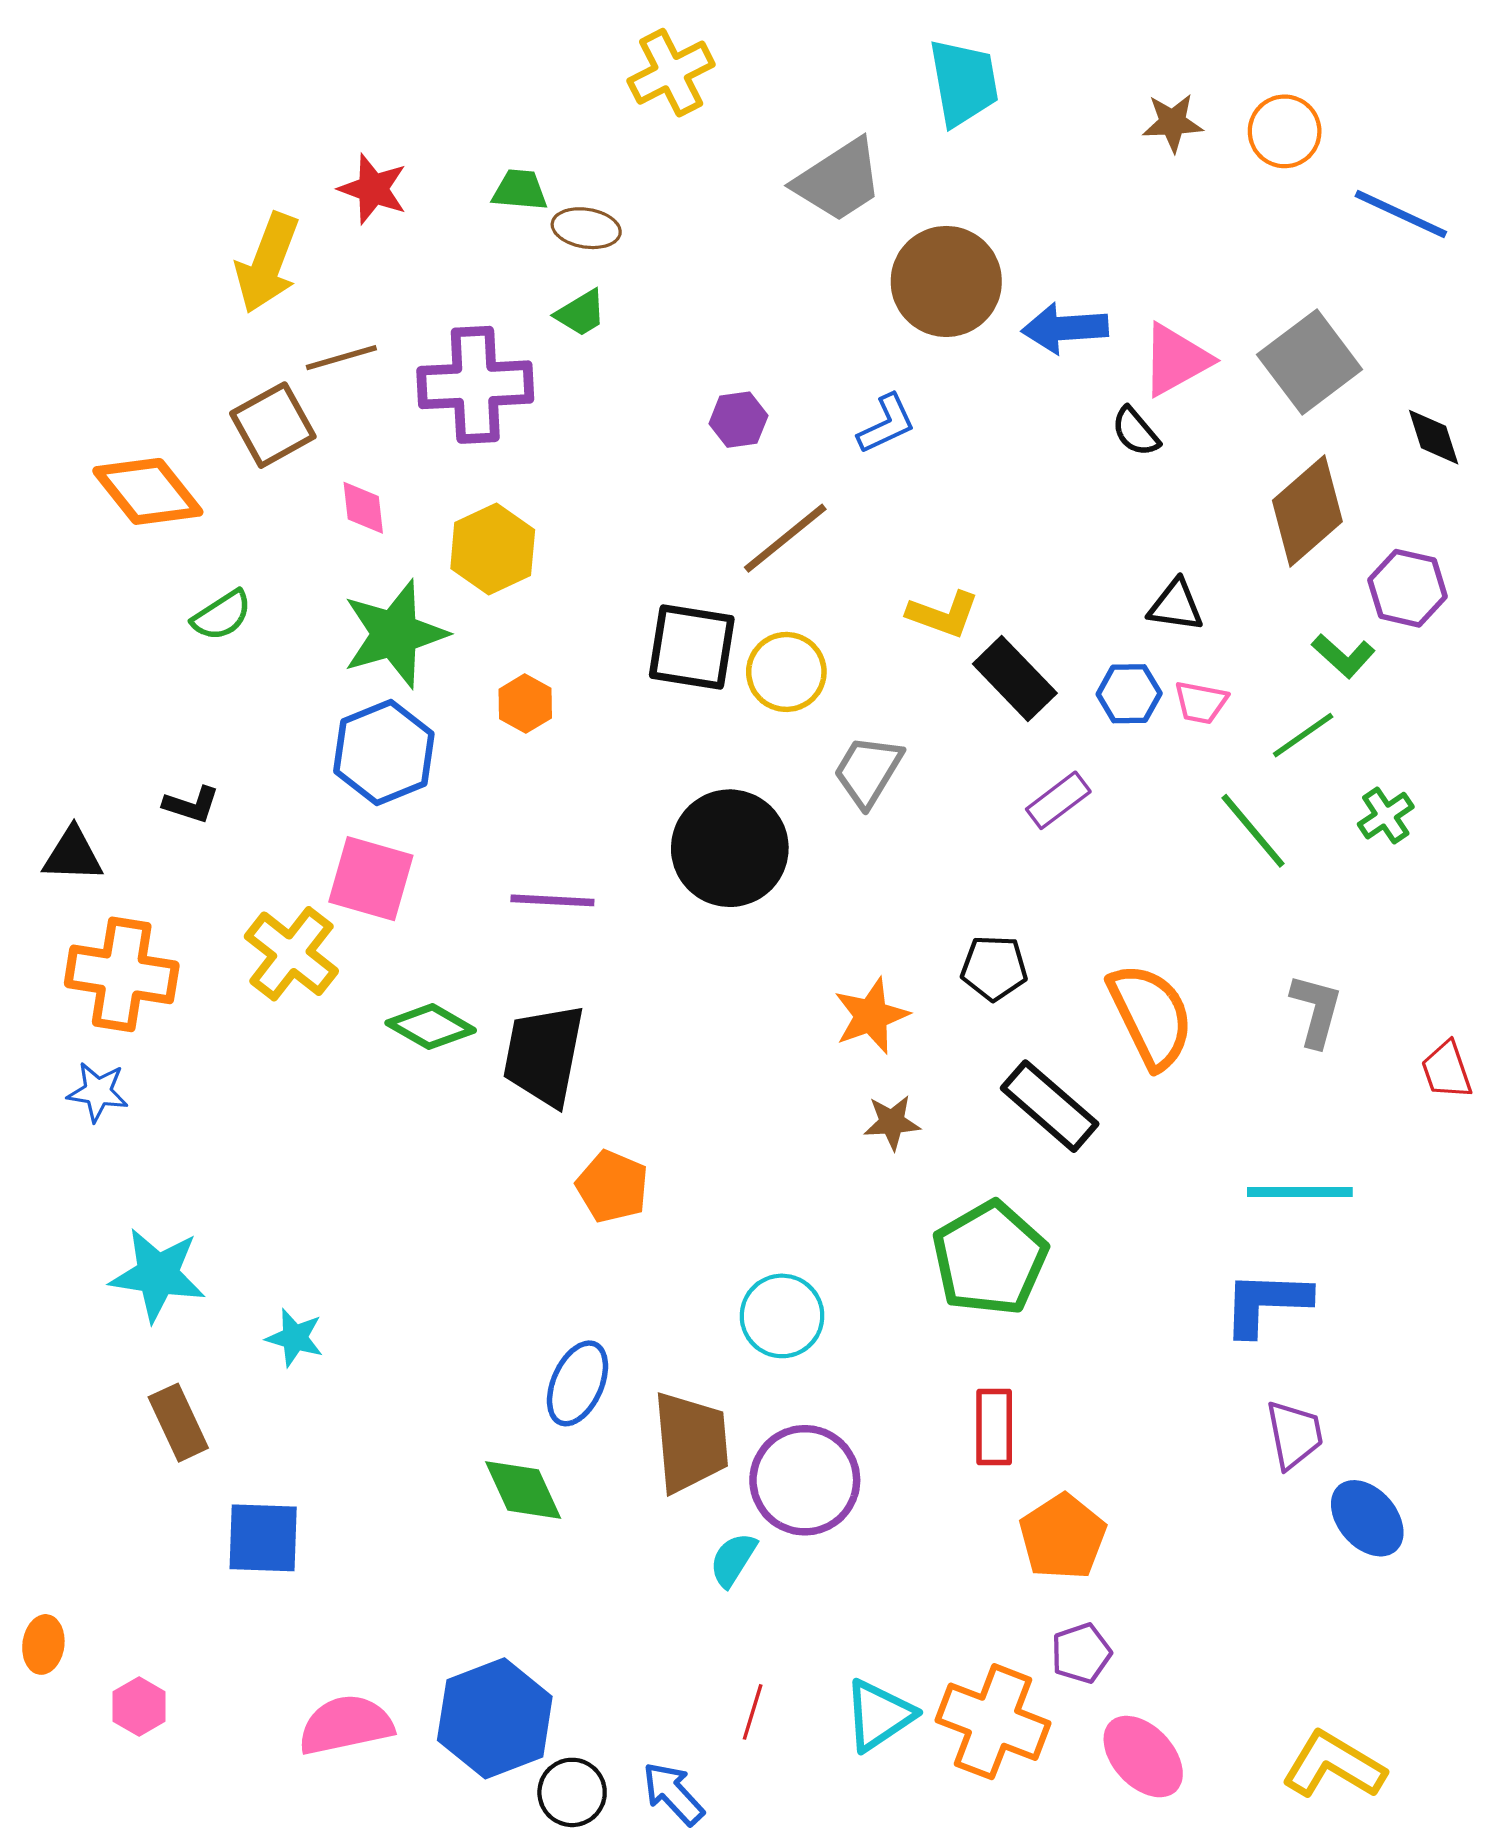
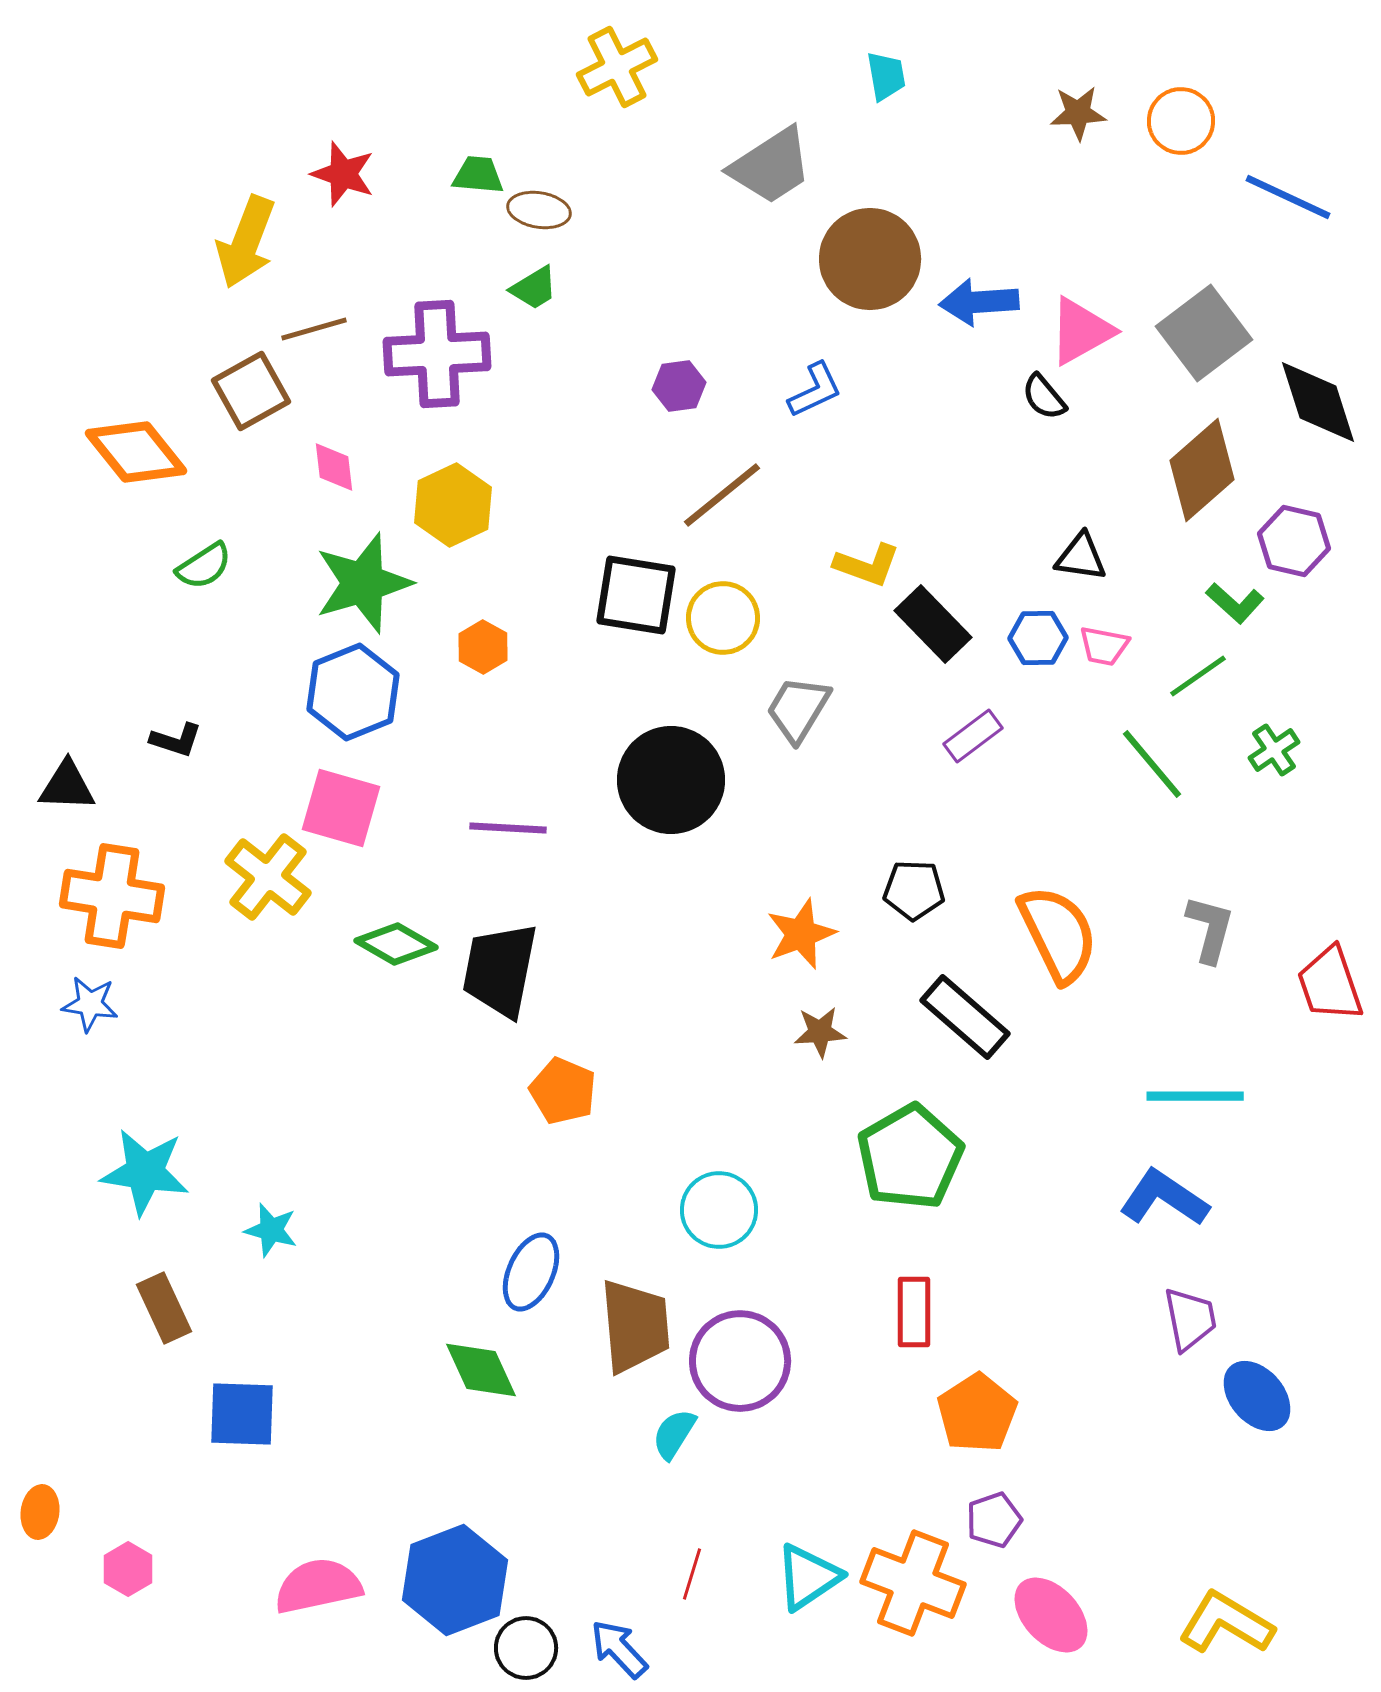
cyan trapezoid: (964, 82) -> (886, 76), size x0.6
black diamond: (1434, 437) -> (1318, 402), size x1.6
red trapezoid: (1447, 1070) -> (1330, 984), size x1.4
blue L-shape: (1266, 1303) -> (1164, 1198), turned 32

